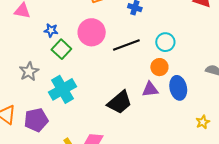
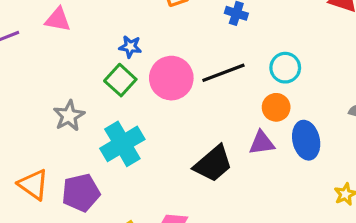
blue star: (51, 30) -> (130, 47), moved
pink circle: (92, 32) -> (171, 78), moved

